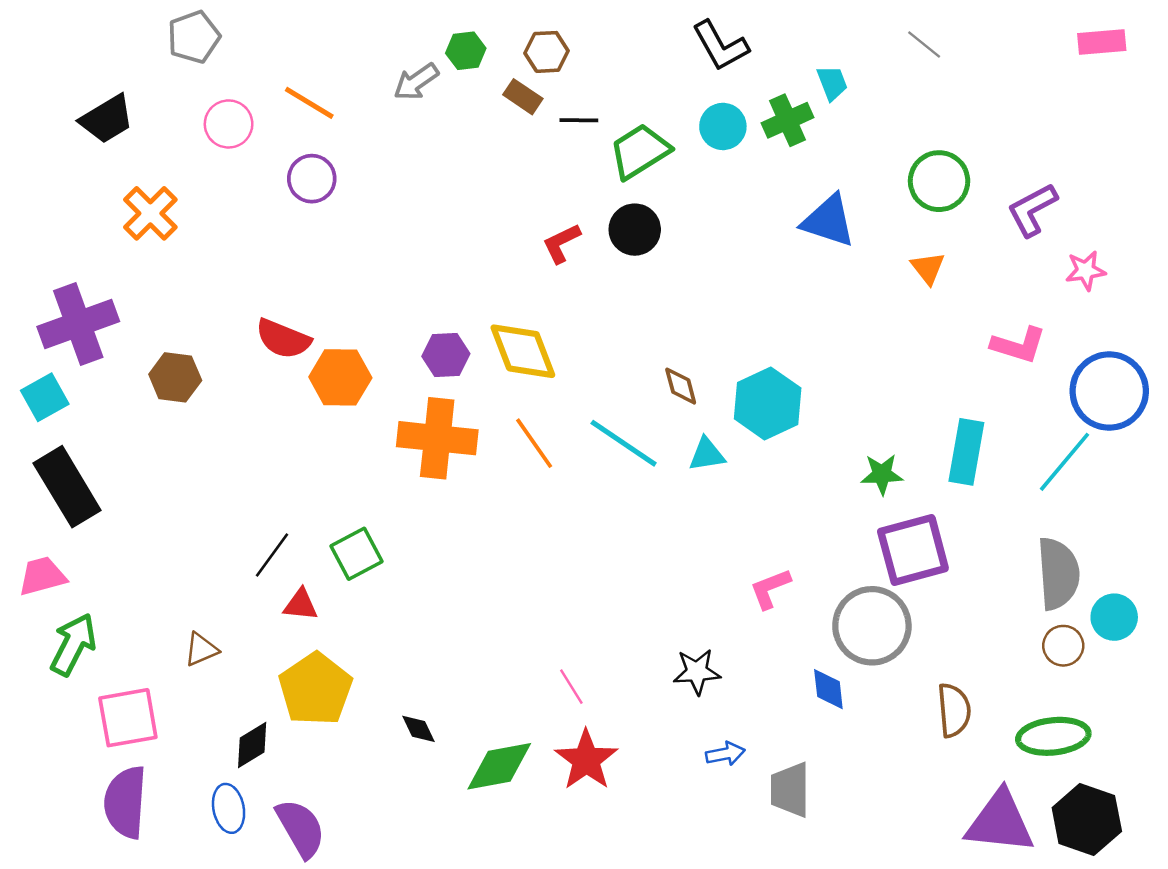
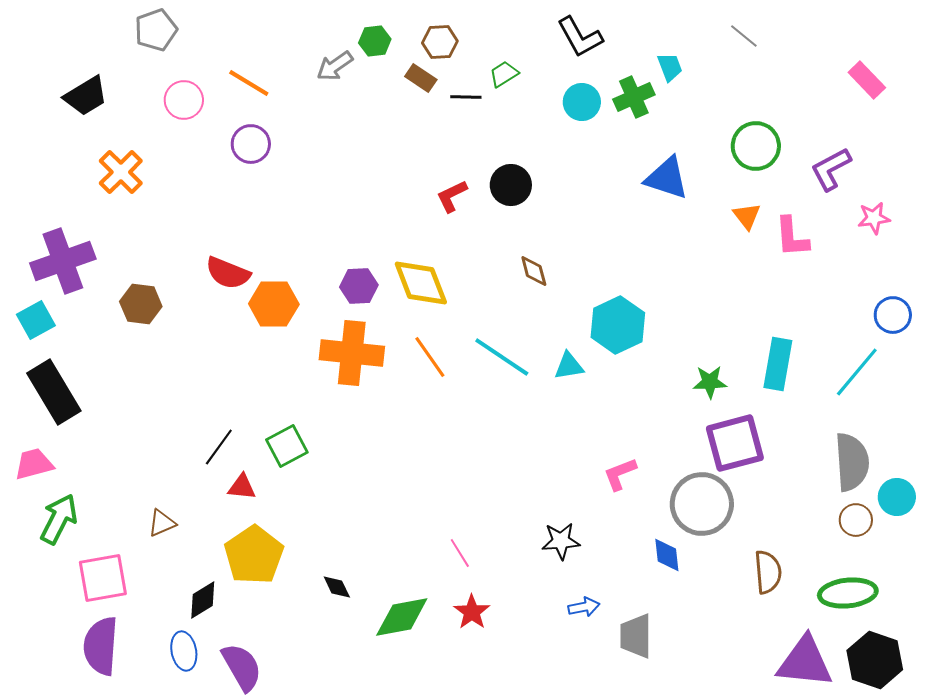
pink rectangle: (1102, 42) -> (867, 80), moved, turned 51
green trapezoid: (640, 151) -> (504, 74), moved, size x0.6
pink L-shape: (1019, 345) -> (792, 237), moved, turned 69
brown diamond: (681, 386) -> (534, 271), moved
blue circle: (1109, 391) -> (893, 315), size x0.6
red star: (586, 760) -> (472, 612), size x0.7

